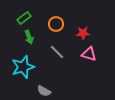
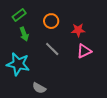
pink triangle: (89, 54) -> (84, 51), turned -42
cyan star: (23, 67) -> (18, 64), turned 30

